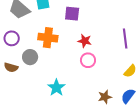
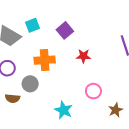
purple square: (72, 14) -> (65, 30), turned -35
pink circle: (88, 60) -> (93, 91), moved

